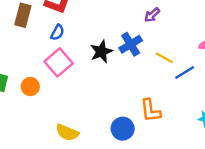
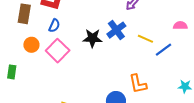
black star: (101, 52) -> (92, 38), turned 30
orange circle: (30, 86) -> (31, 45), moved

